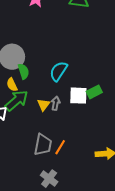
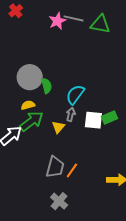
green semicircle: (24, 71) -> (46, 86), moved
yellow semicircle: (12, 85) -> (28, 105), turned 96
gray arrow: (56, 103) -> (71, 114), moved

